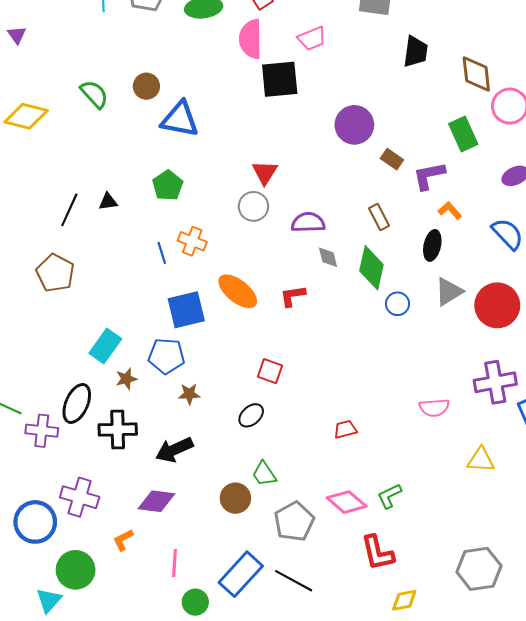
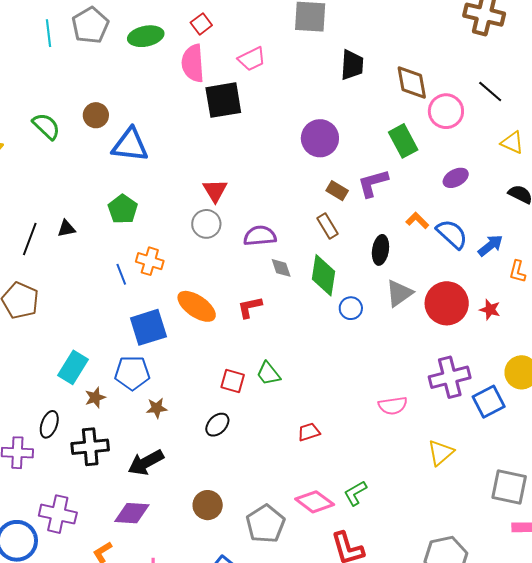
purple circle: (354, 125) -> (320, 138), moved
brown rectangle: (392, 159) -> (337, 191), moved
orange L-shape: (450, 211) -> (417, 220), moved
black ellipse: (77, 404) -> (49, 424), size x0.7
yellow triangle: (481, 460) -> (441, 453), turned -40
green trapezoid: (264, 474) -> (268, 374), moved

